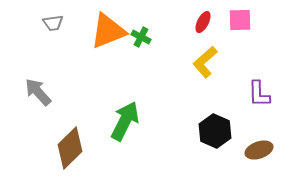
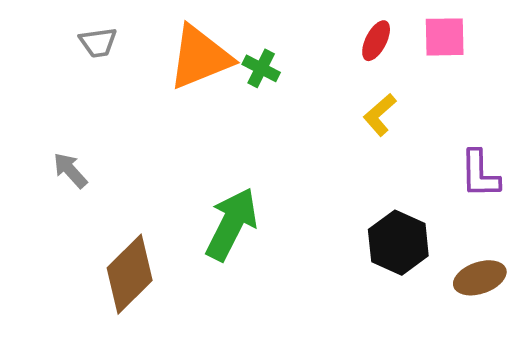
yellow L-shape: (205, 62) -> (380, 115), size x0.7
gray arrow: (38, 92) -> (70, 170), size x0.7

